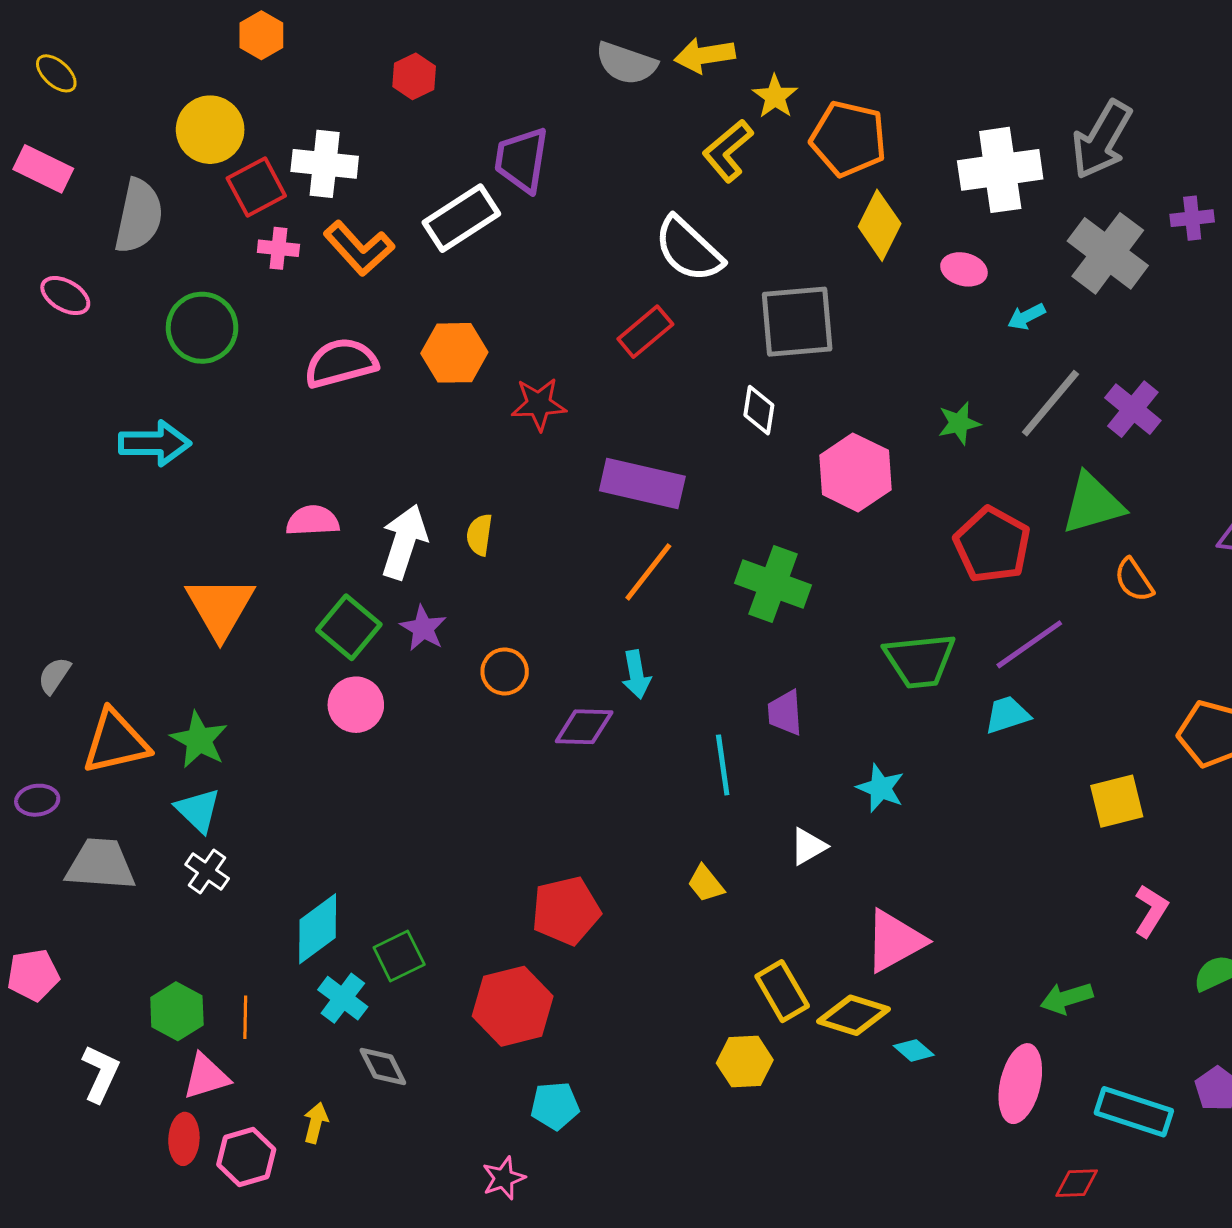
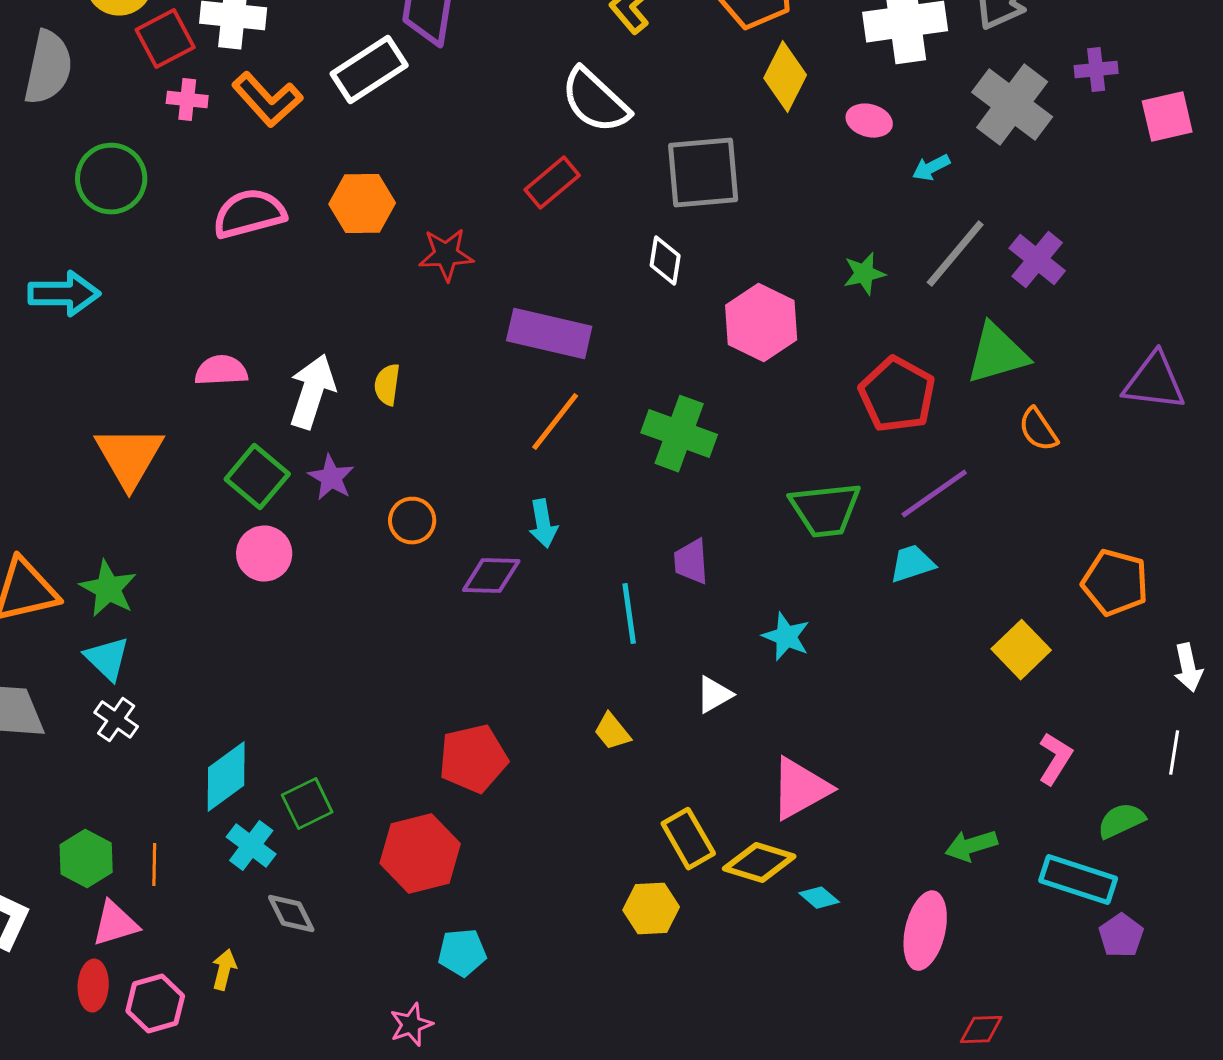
yellow square: (1117, 801) -> (1021, 650), turned -30
cyan rectangle: (1134, 1112) -> (1078, 880), moved

